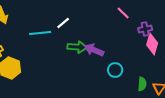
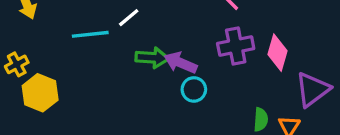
purple cross: (145, 29) -> (236, 46), moved, size x1.5
cyan circle: (115, 70) -> (194, 89), moved

